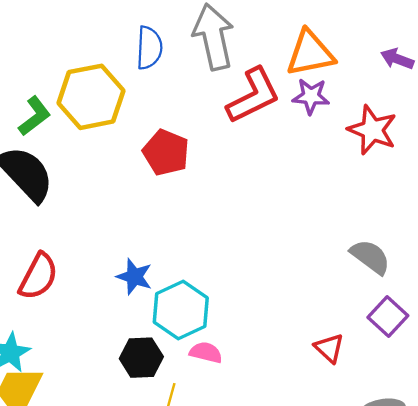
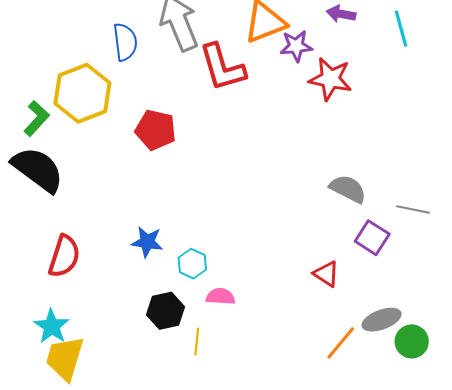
red L-shape: (253, 96) -> (222, 67), turned 110
purple star: (311, 96) -> (296, 46), moved
cyan hexagon: (181, 310) -> (192, 264), size x0.6

